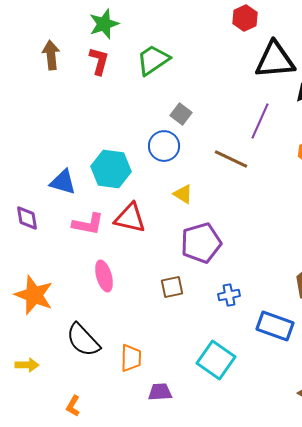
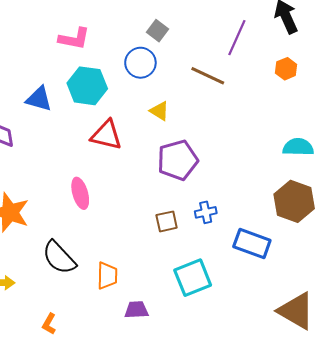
pink L-shape: (88, 224) -> (74, 39), moved
brown square: (172, 287) -> (167, 221), moved
cyan square: (216, 360) -> (193, 278), turned 33

